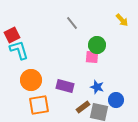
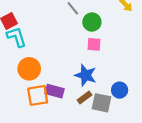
green circle: (97, 45) -> (92, 22), moved
purple rectangle: (65, 86) -> (55, 91), moved
blue star: (97, 87) -> (86, 75), moved, size x1.5

